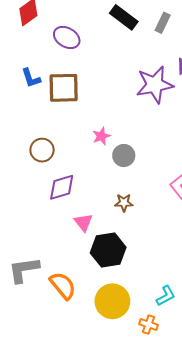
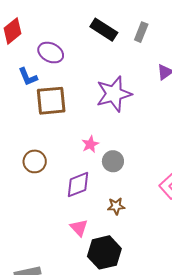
blue L-shape: (31, 78) -> (28, 77), moved
purple star: (155, 85) -> (114, 94), moved
purple diamond: (62, 187) -> (78, 185), moved

